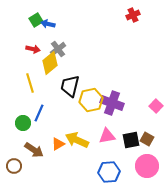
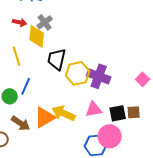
yellow diamond: (50, 63) -> (37, 36), turned -45
brown square: (147, 139) -> (134, 112), turned -32
orange triangle: (58, 144) -> (45, 117), size x1.6
pink circle: (147, 166) -> (110, 136), moved

